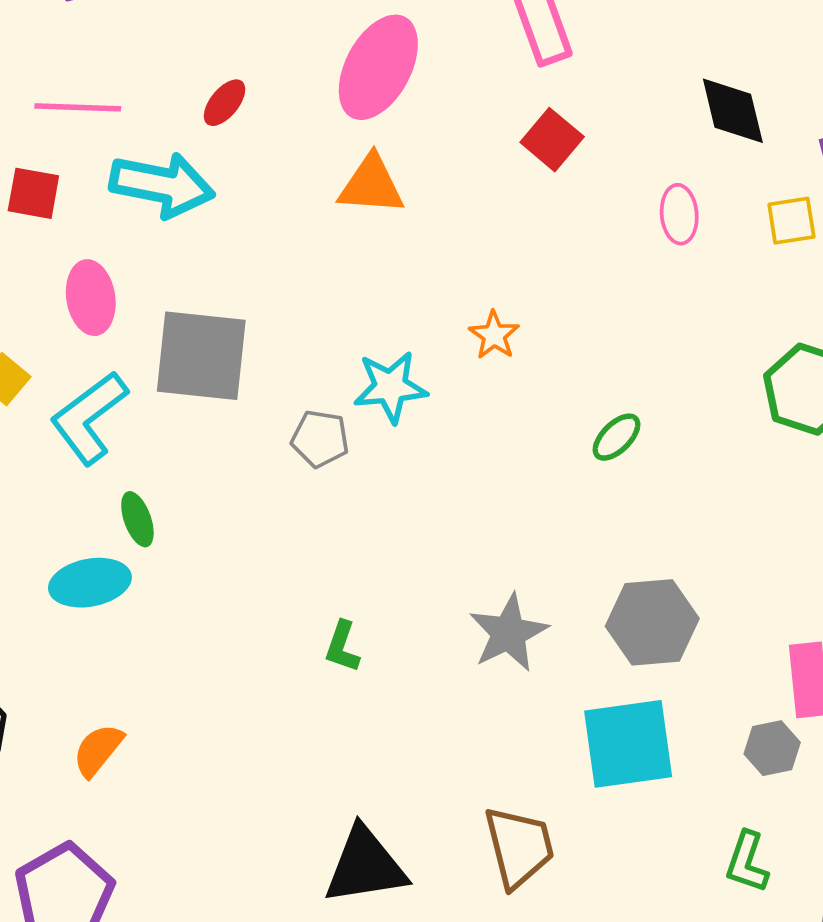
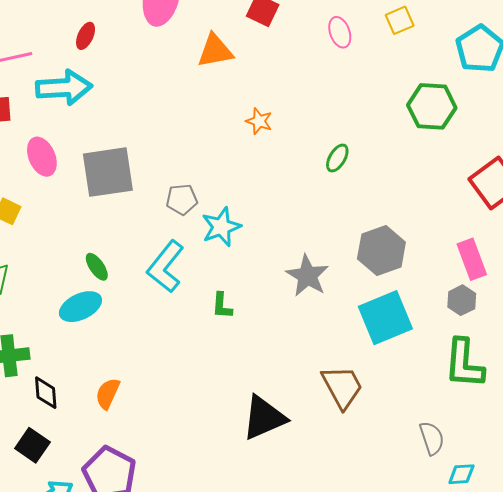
orange triangle: (371, 185) -> (215, 51), moved
cyan star: (390, 387) -> (221, 227), moved
cyan L-shape: (89, 418) -> (165, 267), moved
green L-shape: (747, 862) -> (464, 364), size x1.6

